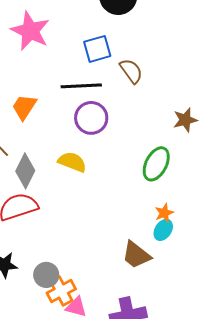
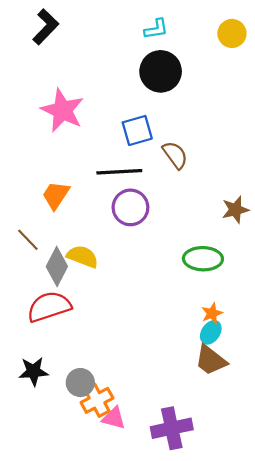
yellow semicircle: (72, 162) -> (83, 256), moved
green ellipse: (156, 164) -> (203, 259), turned 64
brown trapezoid: (136, 255) -> (211, 360), moved

